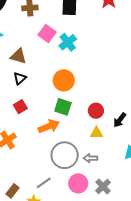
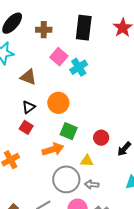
black triangle: (20, 78) -> (29, 107), moved
orange circle: (64, 80) -> (58, 103), moved
red square: (20, 107) -> (26, 127), turned -32
yellow triangle: (96, 133) -> (87, 161), moved

